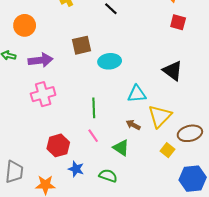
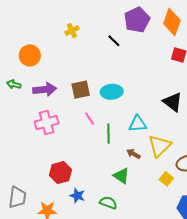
brown square: (82, 45) -> (81, 90), moved
green line: (94, 108) -> (109, 134), moved
pink line: (93, 136) -> (90, 119), moved

